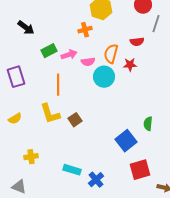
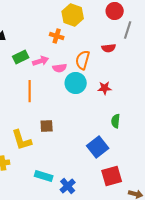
orange cross: (85, 30) -> (57, 36), turned 32
red star: (130, 65) -> (105, 88), moved
yellow L-shape: (50, 114) -> (22, 140), moved
brown square: (75, 120) -> (47, 126), turned 32
green semicircle: (148, 124) -> (116, 121), moved

